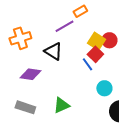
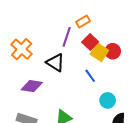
purple line: (64, 26) -> (67, 37), turned -42
orange cross: (20, 38) -> (22, 49), turned -30
red square: (95, 54) -> (90, 42), moved

